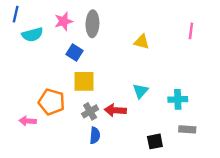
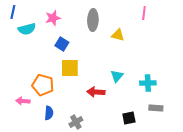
gray ellipse: (92, 24) -> (93, 20), moved
pink line: (191, 31) -> (144, 13), moved
gray cross: (90, 111) -> (76, 122), moved
blue semicircle: (95, 135) -> (49, 113), moved

